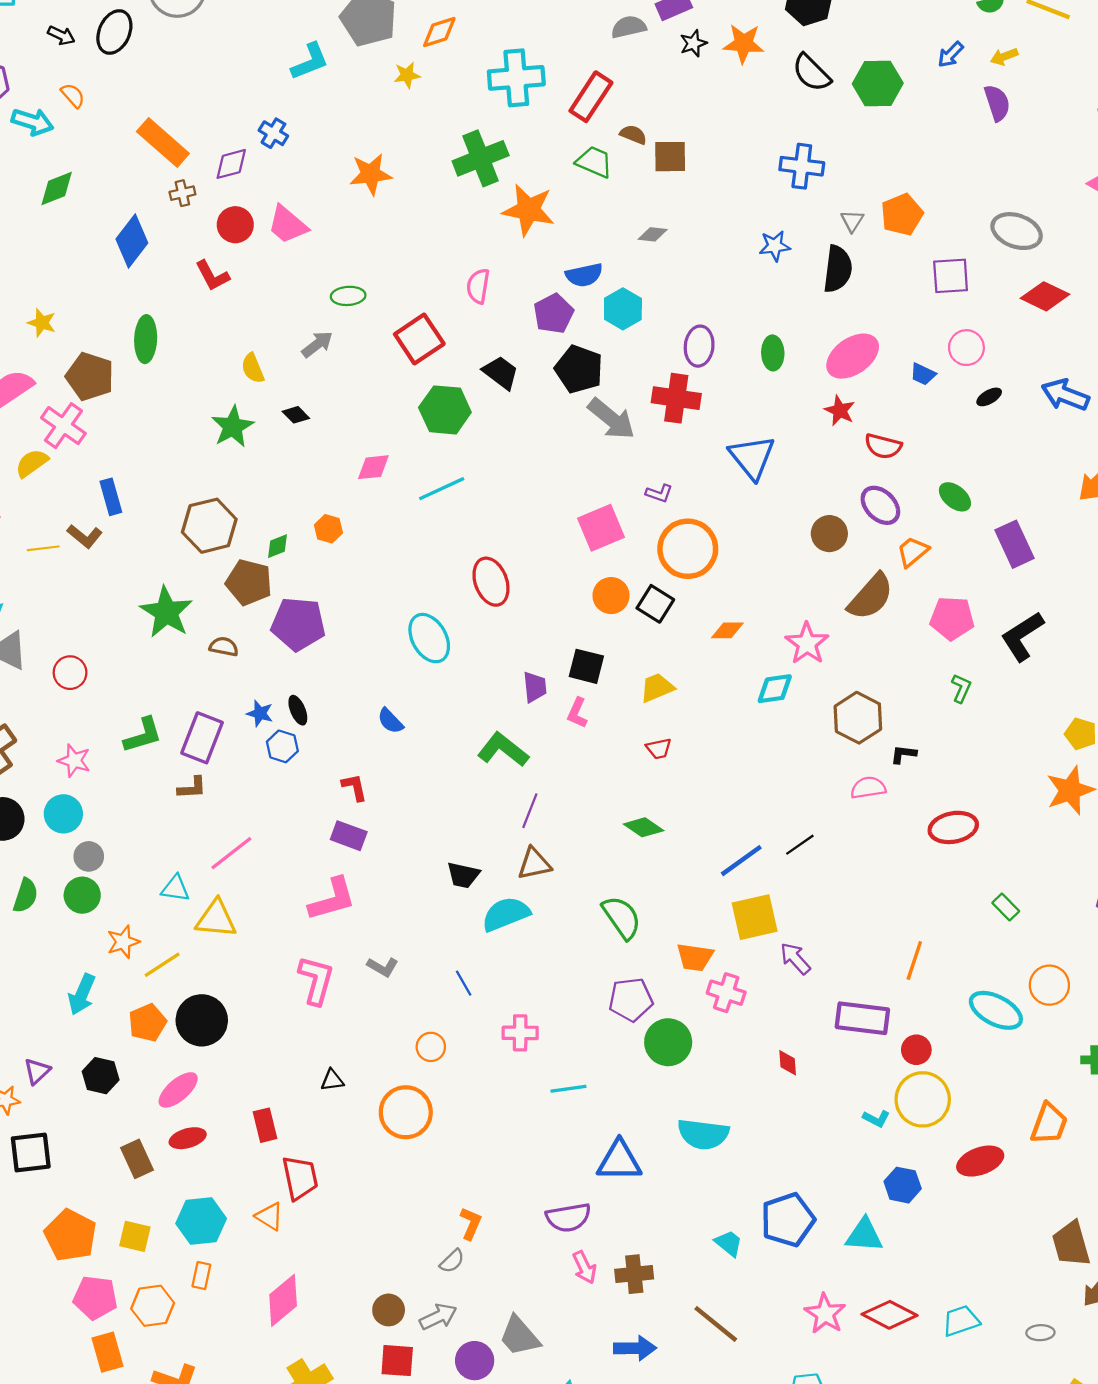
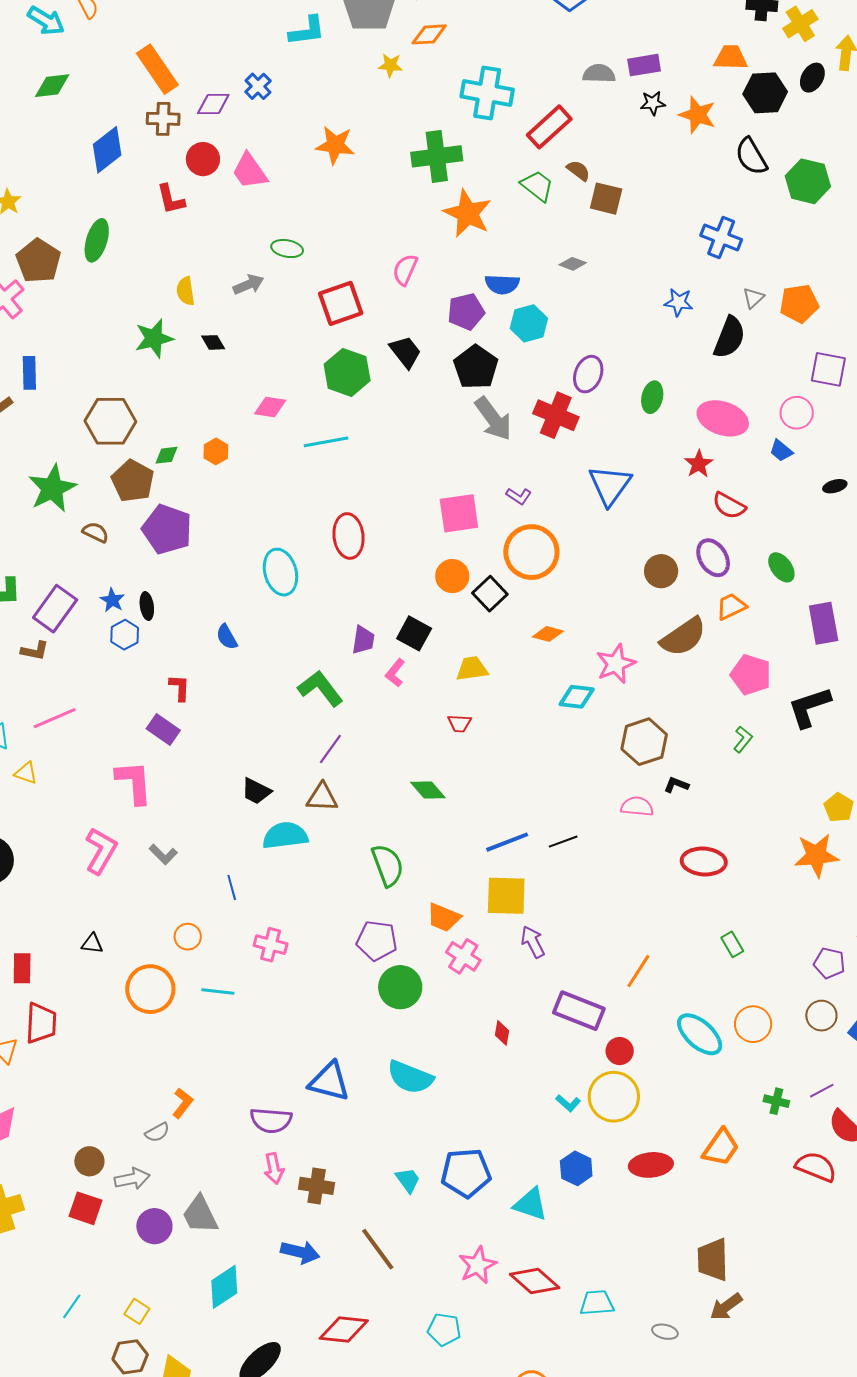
brown cross: (182, 193) -> (163, 119), size x1.4
pink circle: (966, 348) -> (797, 413), moved
pink ellipse: (853, 356) -> (723, 418), turned 39
pink L-shape: (332, 899) -> (134, 782), turned -93
yellow triangle: (216, 919) -> (26, 773), size x0.6
cyan line: (568, 1089) -> (218, 991), moved

